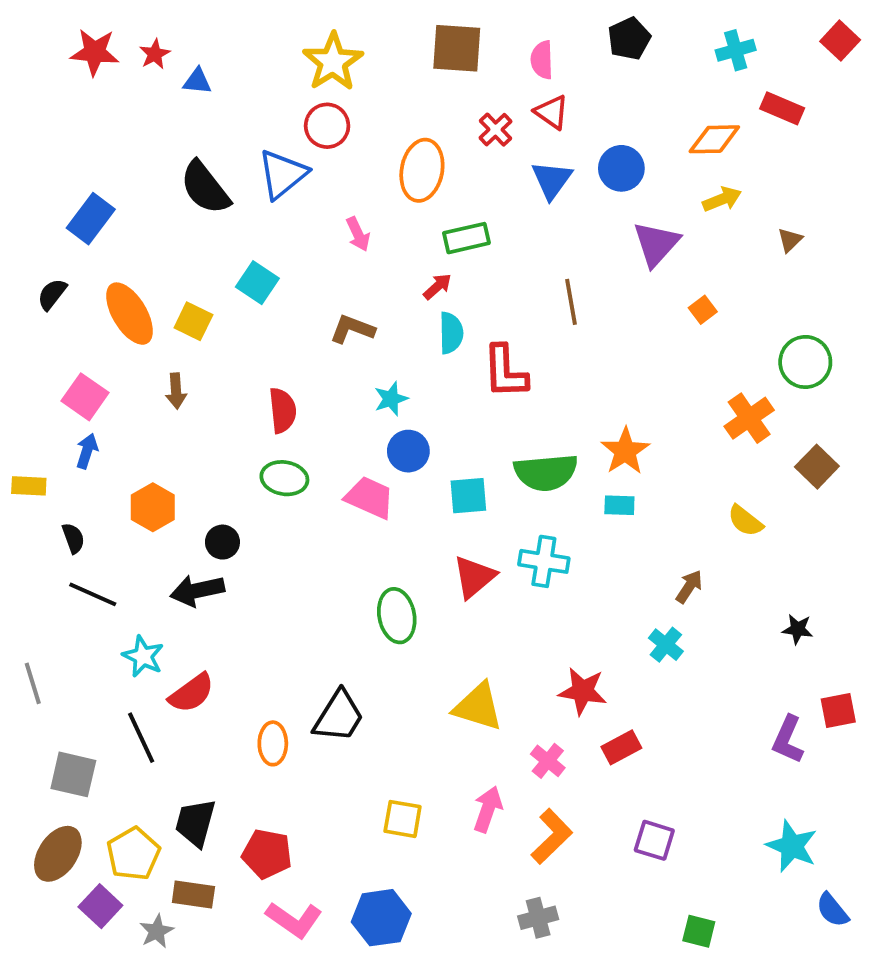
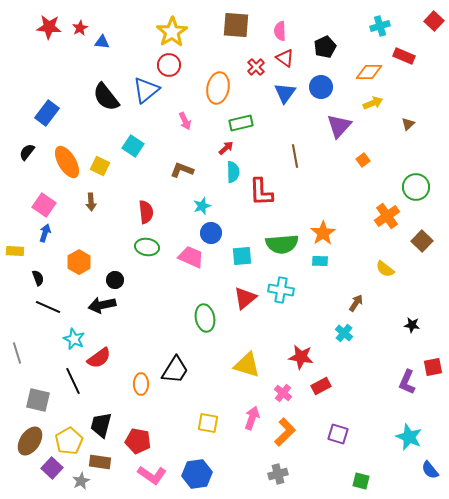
black pentagon: (629, 39) -> (325, 47), moved

